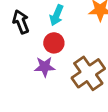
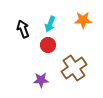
purple star: (45, 67) -> (41, 80), moved

